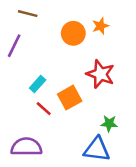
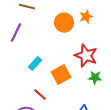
red line: (44, 109) -> (40, 95), moved
green star: (109, 123) -> (95, 78), moved

